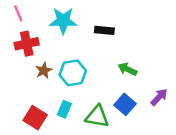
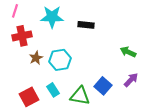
pink line: (18, 13) -> (15, 11), turned 40
green arrow: (127, 69) -> (128, 52), moved
cyan rectangle: (64, 109) -> (53, 90), turned -56
red square: (35, 118) -> (29, 97), turned 30

